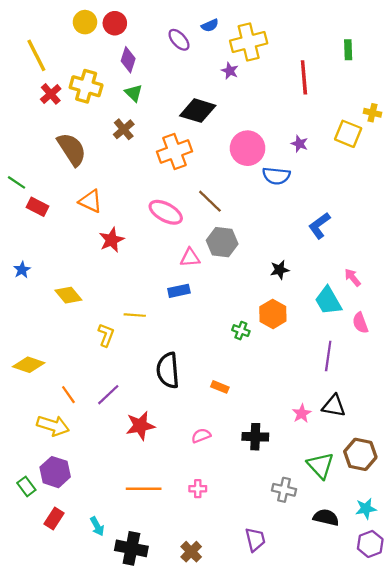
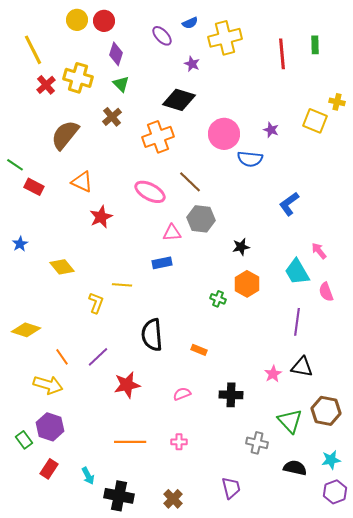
purple star: (230, 71) -> (192, 64), moved
red line: (304, 77) -> (282, 54), moved
brown semicircle: (72, 149) -> (65, 135), turned -108
black star: (280, 270) -> (241, 247), moved

